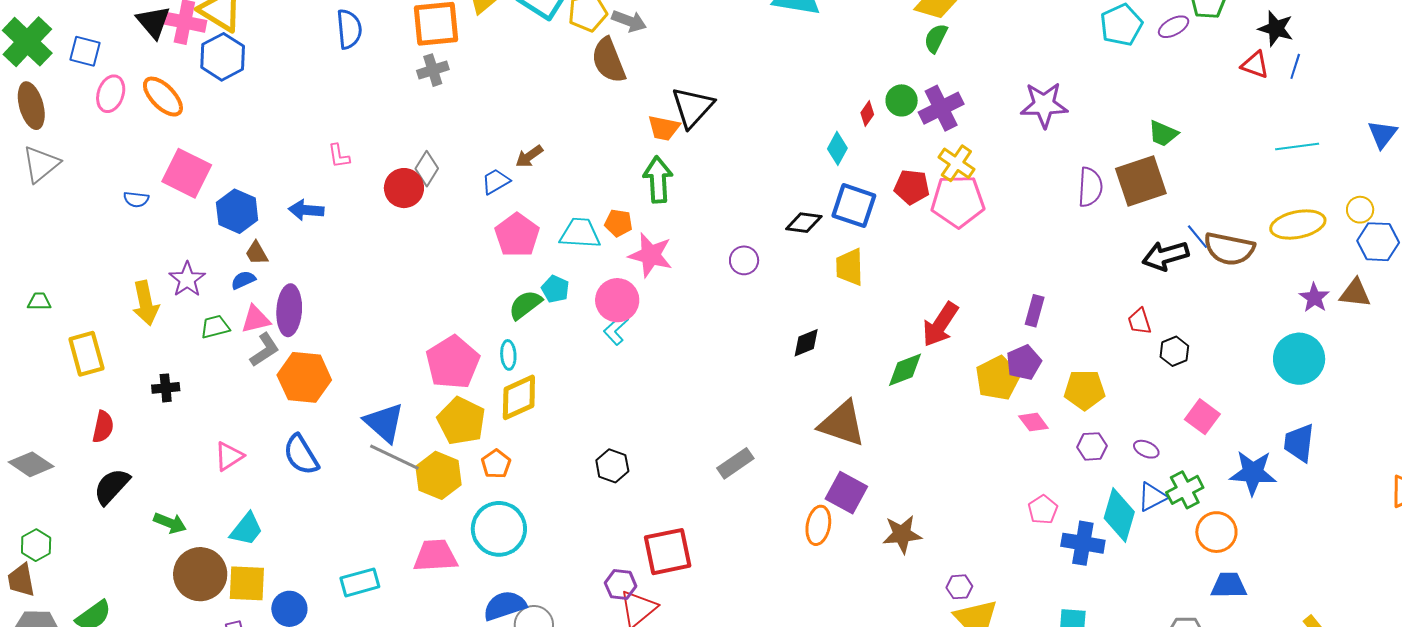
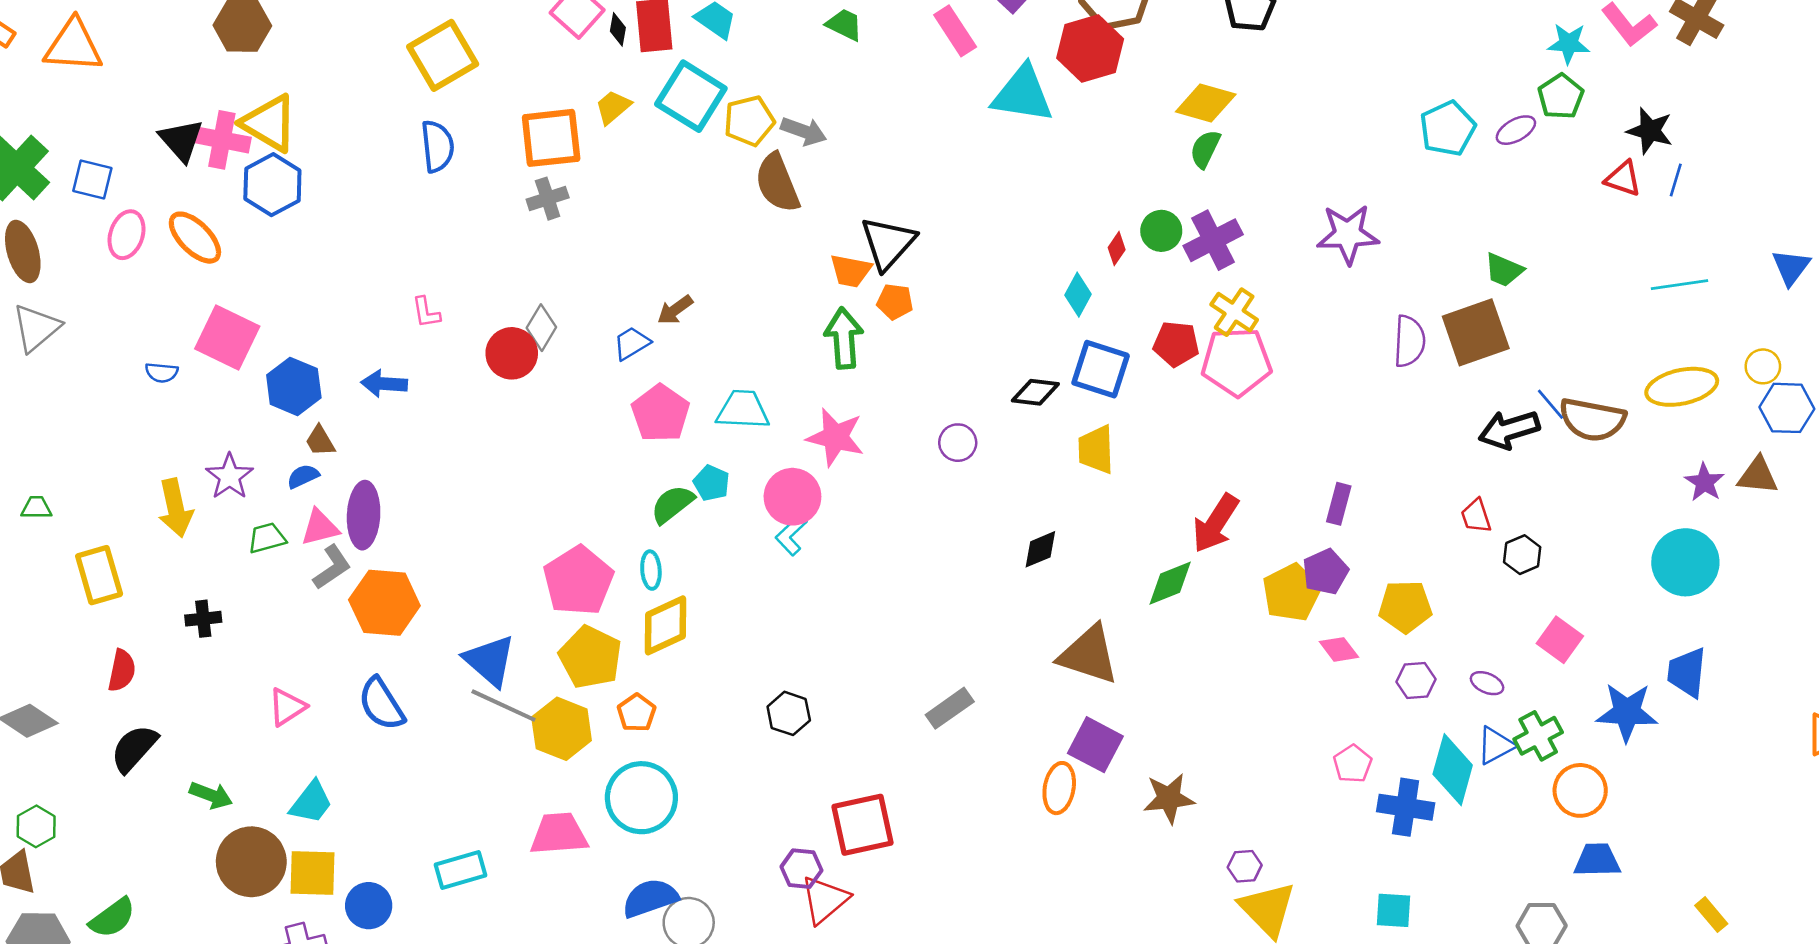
orange pentagon: (618, 223) -> (895, 302), moved

